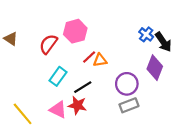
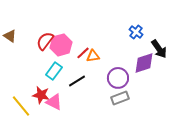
pink hexagon: (75, 31) -> (61, 45), moved
black arrow: (163, 42) -> (159, 49), moved
purple diamond: (155, 68) -> (144, 63), turned 50
red star: (77, 105) -> (41, 95), moved

